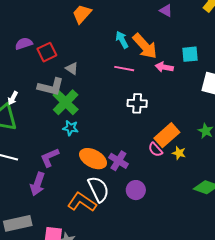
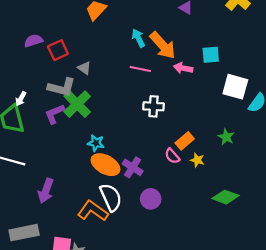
cyan star: (70, 128) -> (96, 143), moved
orange rectangle: (167, 135) -> (185, 141), size x0.7
purple L-shape: (50, 157) -> (54, 114), moved

